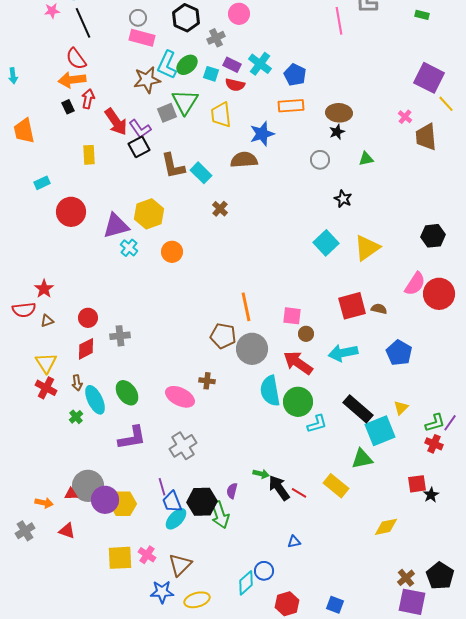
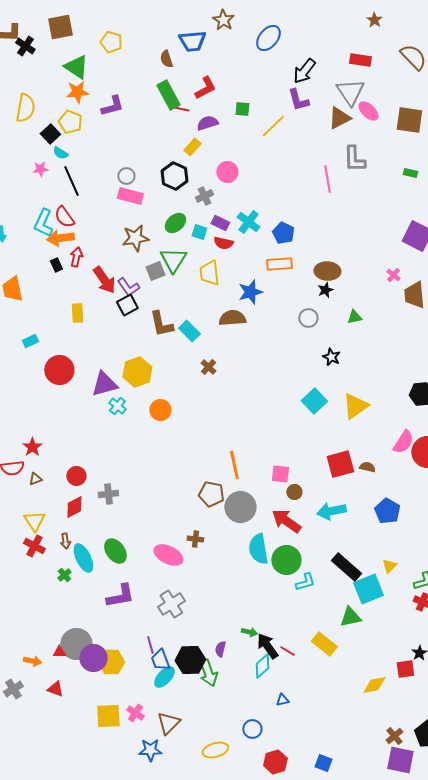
cyan L-shape: (167, 65) -> (43, 223), moved
red square: (417, 484) -> (405, 669), moved
cyan diamond: (246, 583) -> (262, 666), moved
yellow ellipse: (197, 600) -> (215, 750), moved

